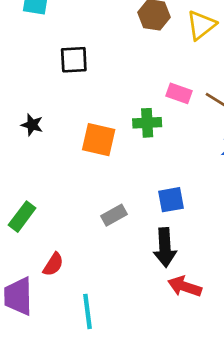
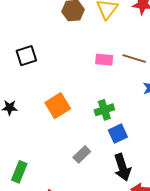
green cross: (147, 123) -> (104, 110), moved
orange square: (99, 140) -> (58, 106), turned -30

